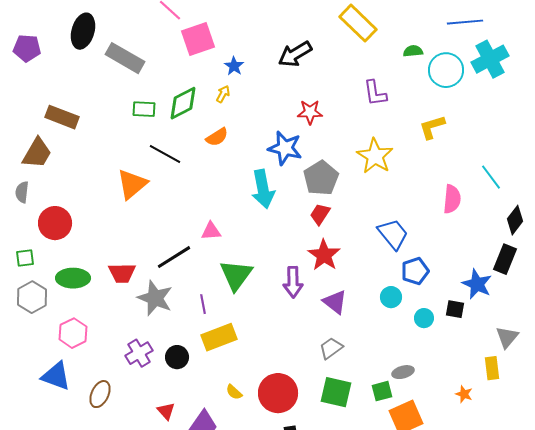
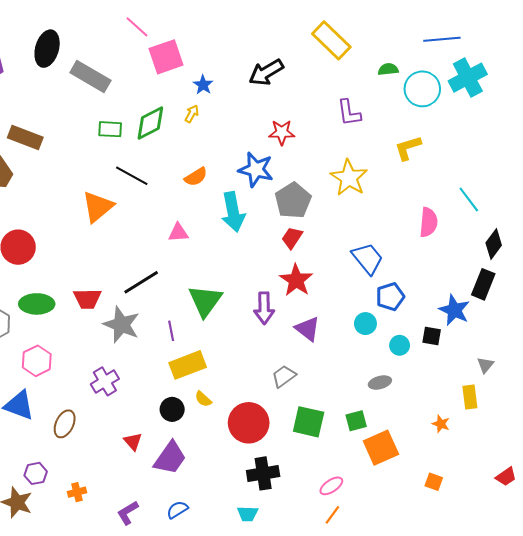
orange semicircle: (217, 137) -> (196, 177), moved
pink triangle: (211, 231) -> (178, 233), moved
gray triangle: (507, 337) -> (485, 365), size x0.7
gray trapezoid: (331, 348) -> (284, 376), moved
black circle: (177, 357) -> (172, 409), moved
gray ellipse: (403, 372) -> (380, 383), moved
yellow semicircle: (234, 392) -> (203, 399), moved

